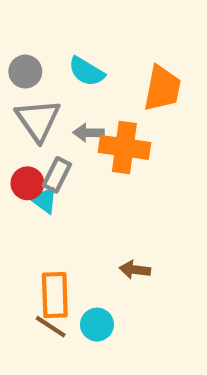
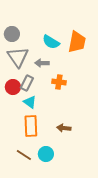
cyan semicircle: (86, 72) -> (51, 42), moved
orange cross: (124, 147) -> (59, 82), moved, size x0.6
cyan triangle: (44, 200) -> (30, 102), moved
orange rectangle: (55, 295) -> (31, 126), moved

